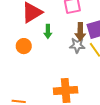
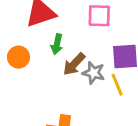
brown arrow: (80, 32) -> (74, 64), moved, turned 30

